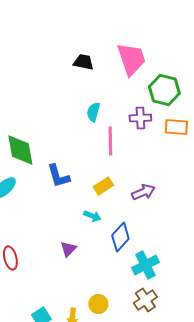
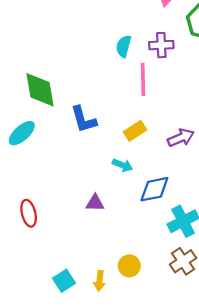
purple cross: (140, 118) -> (161, 45), moved
blue diamond: (120, 237) -> (154, 189), turned 36
purple triangle: (68, 249) -> (95, 203), turned 48

